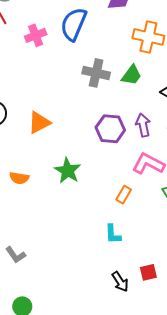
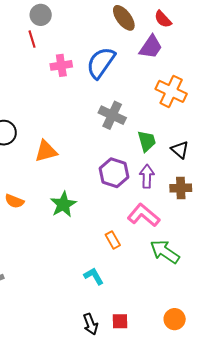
green trapezoid: (132, 75) -> (147, 141), moved, turned -65
orange rectangle: (124, 195) -> (113, 240), turned -72
cyan L-shape: (113, 234) -> (94, 276), turned 140

